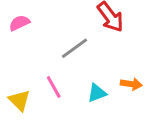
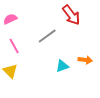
pink line: (54, 87) -> (14, 46), moved

